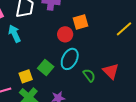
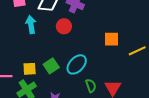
orange square: (81, 22) -> (112, 39), moved
red circle: (65, 34) -> (64, 26), moved

